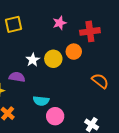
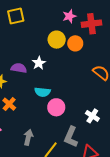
pink star: (60, 23) -> (69, 16), moved
yellow circle: (53, 59) -> (57, 40), moved
white star: (33, 60) -> (39, 63), moved

